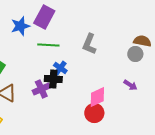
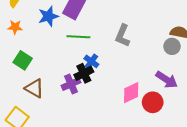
black cross: (53, 79) -> (84, 73), turned -30
purple arrow: (130, 85) -> (167, 80), size x1.5
red circle: (94, 113) -> (153, 102), moved

